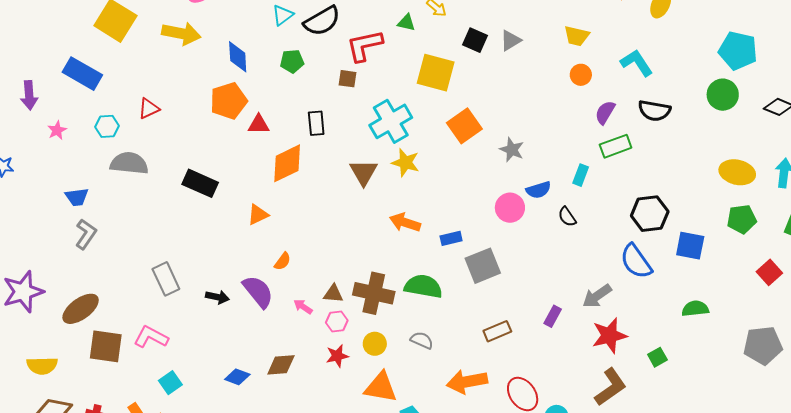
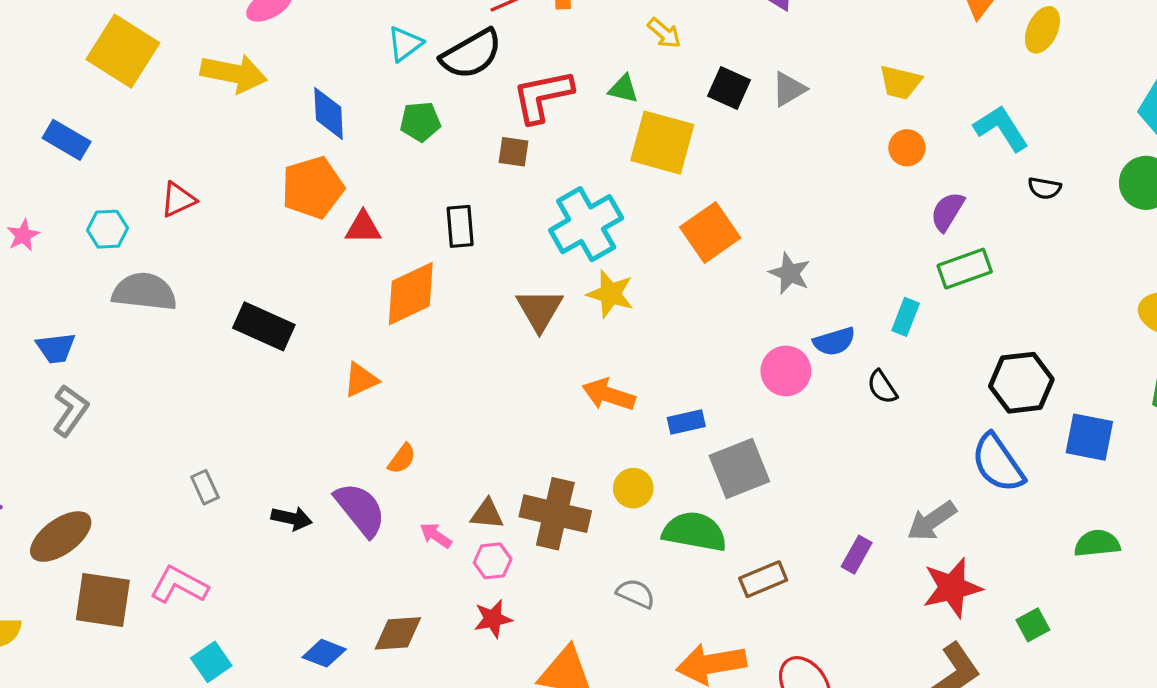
green triangle: (406, 23) -> (623, 89), moved
blue rectangle: (82, 74) -> (67, 140), size x0.7
black semicircle: (654, 111) -> (1044, 188), moved, size x0.6
gray rectangle: (166, 279) -> (205, 487), size x0.6
green semicircle: (423, 286) -> (694, 532), moved
yellow circle: (375, 344) -> (633, 488), moved

